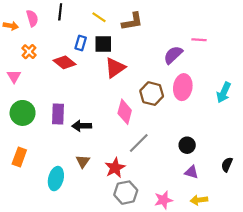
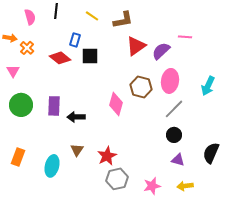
orange arrow: (11, 26) -> (10, 38), moved
black square: (103, 44) -> (90, 56), moved
red triangle: (115, 68) -> (136, 46), moved
gray line: (139, 143) -> (174, 109), moved
orange rectangle: (19, 157) -> (18, 157), moved
black semicircle: (227, 165) -> (211, 153), size x1.5

